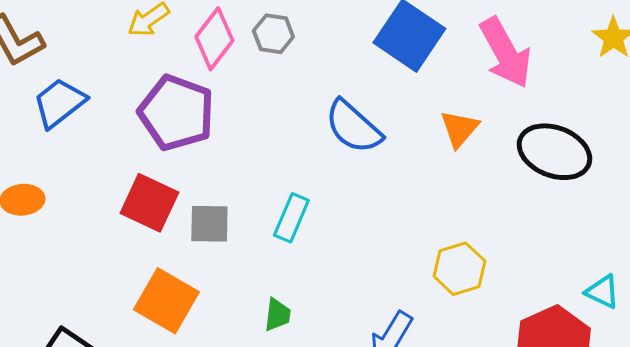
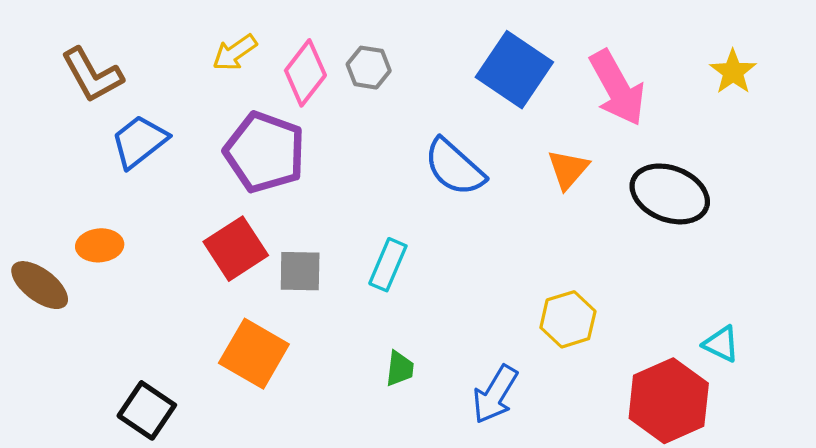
red square: (149, 203) -> (236, 249), turned 32
green trapezoid: (277, 315) -> (400, 369), moved

